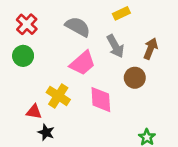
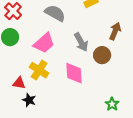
gray arrow: (115, 46) -> (81, 42), moved
pink trapezoid: (83, 63) -> (44, 43), moved

